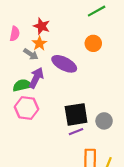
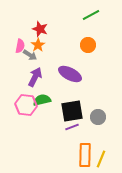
pink semicircle: (15, 34) -> (20, 46), moved
purple ellipse: (64, 64) -> (70, 74), moved
green semicircle: (22, 85) -> (42, 100), moved

